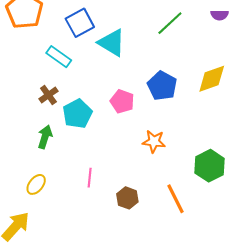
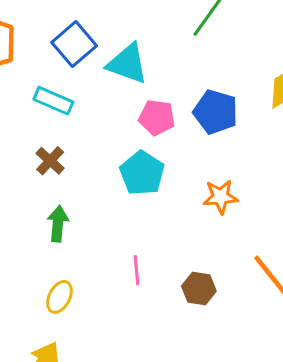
pink pentagon: (122, 101) -> (157, 117), moved
cyan pentagon: (77, 114) -> (142, 173), moved

